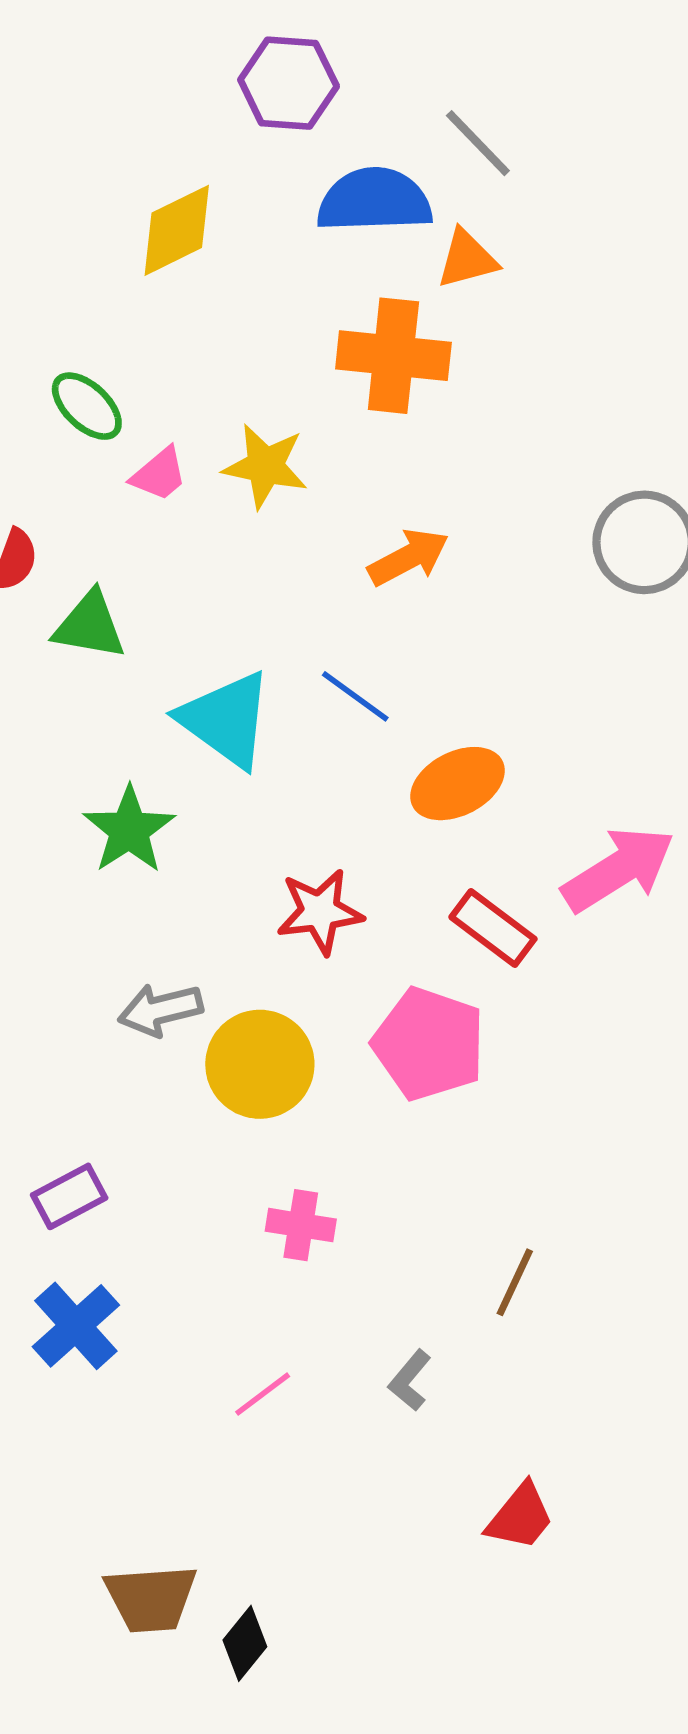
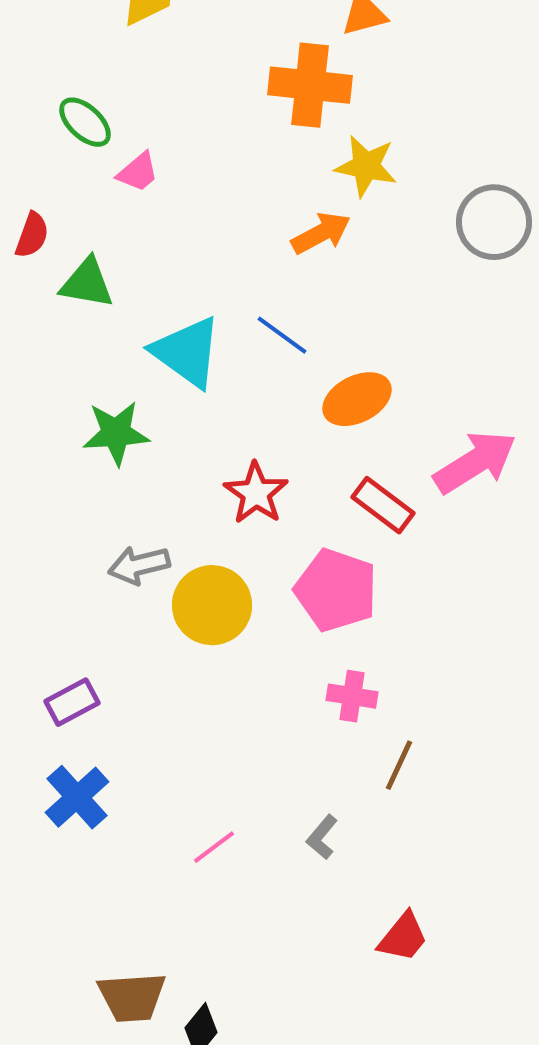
yellow star: (265, 466) -> (366, 166), moved
green star: (129, 830) -> (116, 433), turned 30
red star: (320, 912) -> (256, 493), turned -30
pink cross: (301, 1225) -> (352, 696), moved

